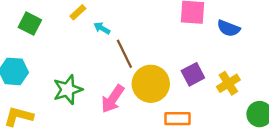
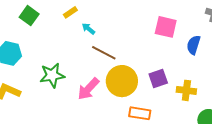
blue semicircle: (228, 28) -> (194, 45), turned 78
brown line: (124, 54) -> (104, 53), turned -45
yellow cross: (228, 83) -> (186, 90), turned 30

